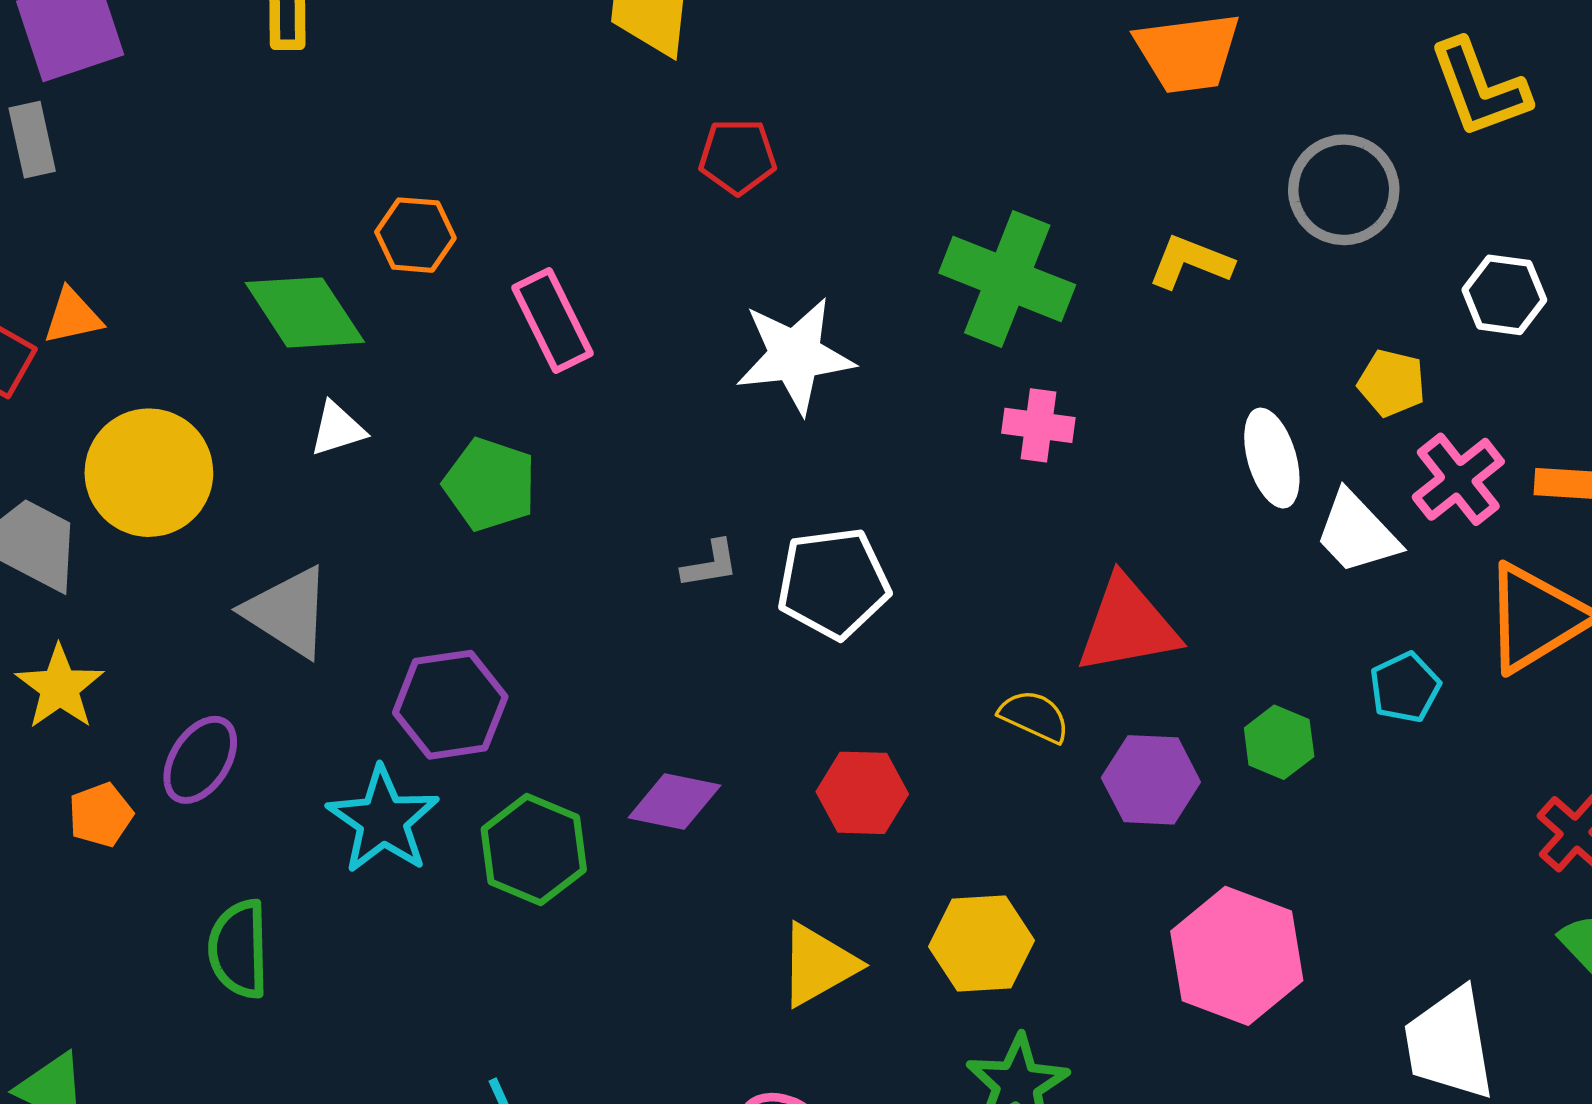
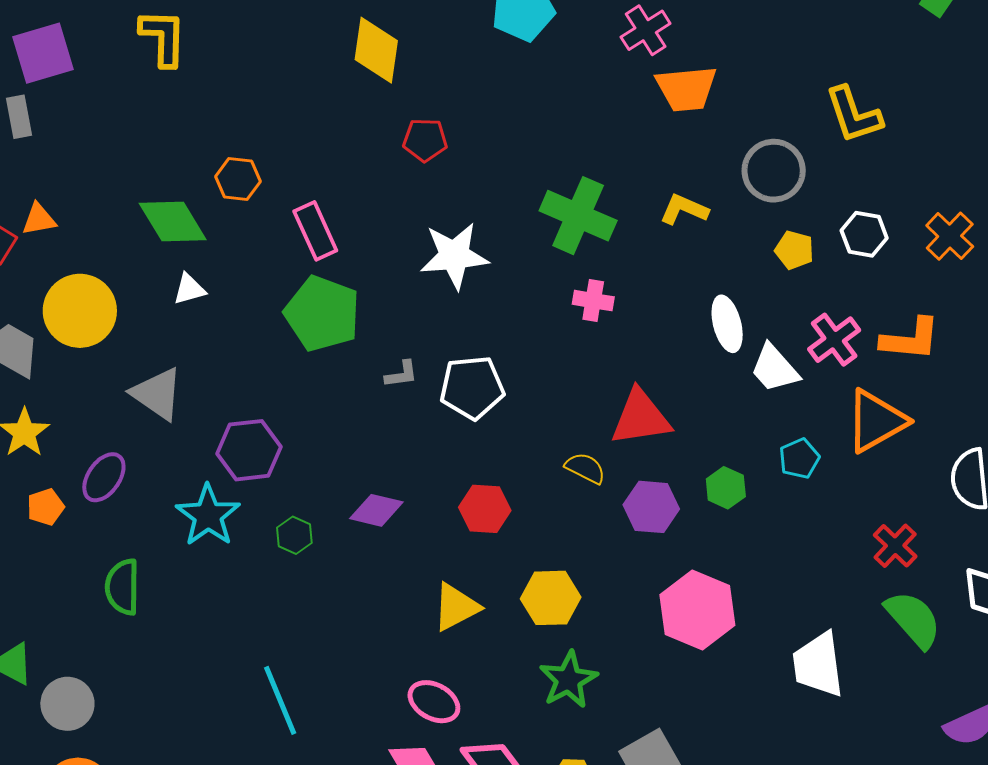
yellow pentagon: (1392, 383) -> (794, 250), moved
green pentagon: (490, 484) -> (322, 314), moved, size x1.4
green hexagon: (534, 850) -> (294, 535), size x0.6

